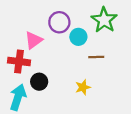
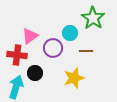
purple circle: (59, 22) -> (53, 48), moved
yellow star: (83, 87) -> (74, 78), size x1.5

